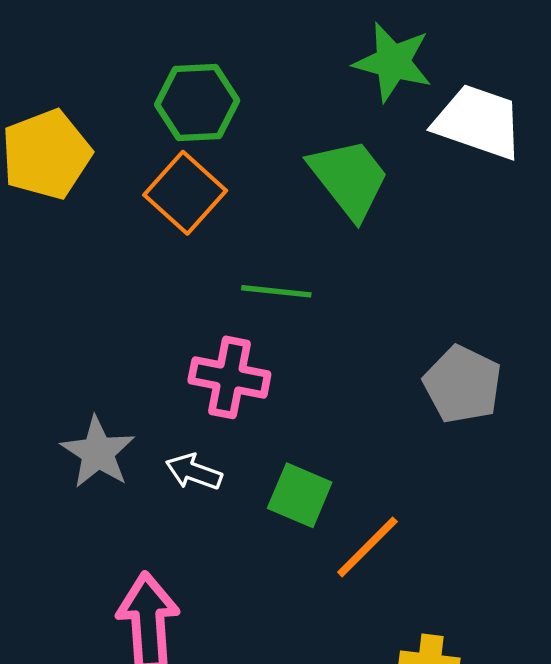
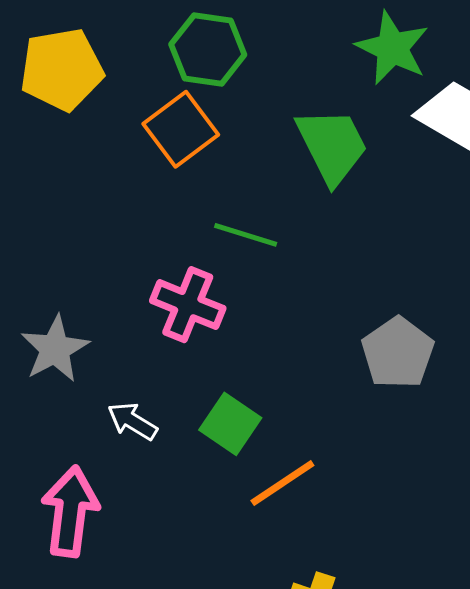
white arrow: (194, 472) -> (132, 421), moved

